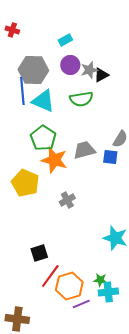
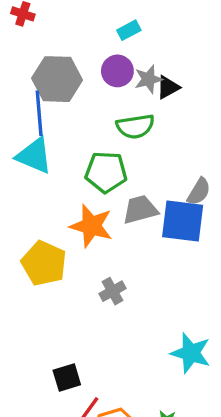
cyan rectangle: (65, 40) -> (129, 30), moved
cyan triangle: (43, 101) -> (34, 156), moved
green pentagon: (43, 138) -> (106, 172), moved, turned -30
blue square: (110, 157) -> (183, 221), size x1.8

